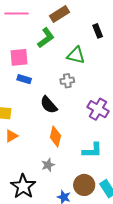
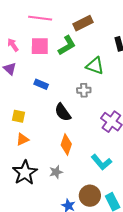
pink square: (19, 57) -> (40, 46), moved
cyan L-shape: (92, 150) -> (101, 162), turned 45
black star: (23, 186) -> (25, 173), moved

